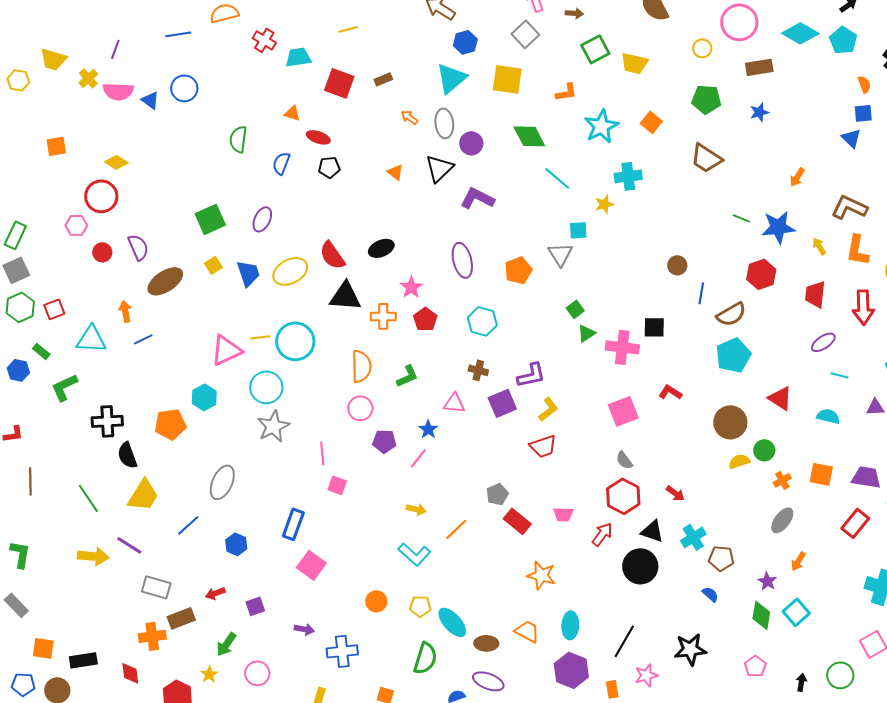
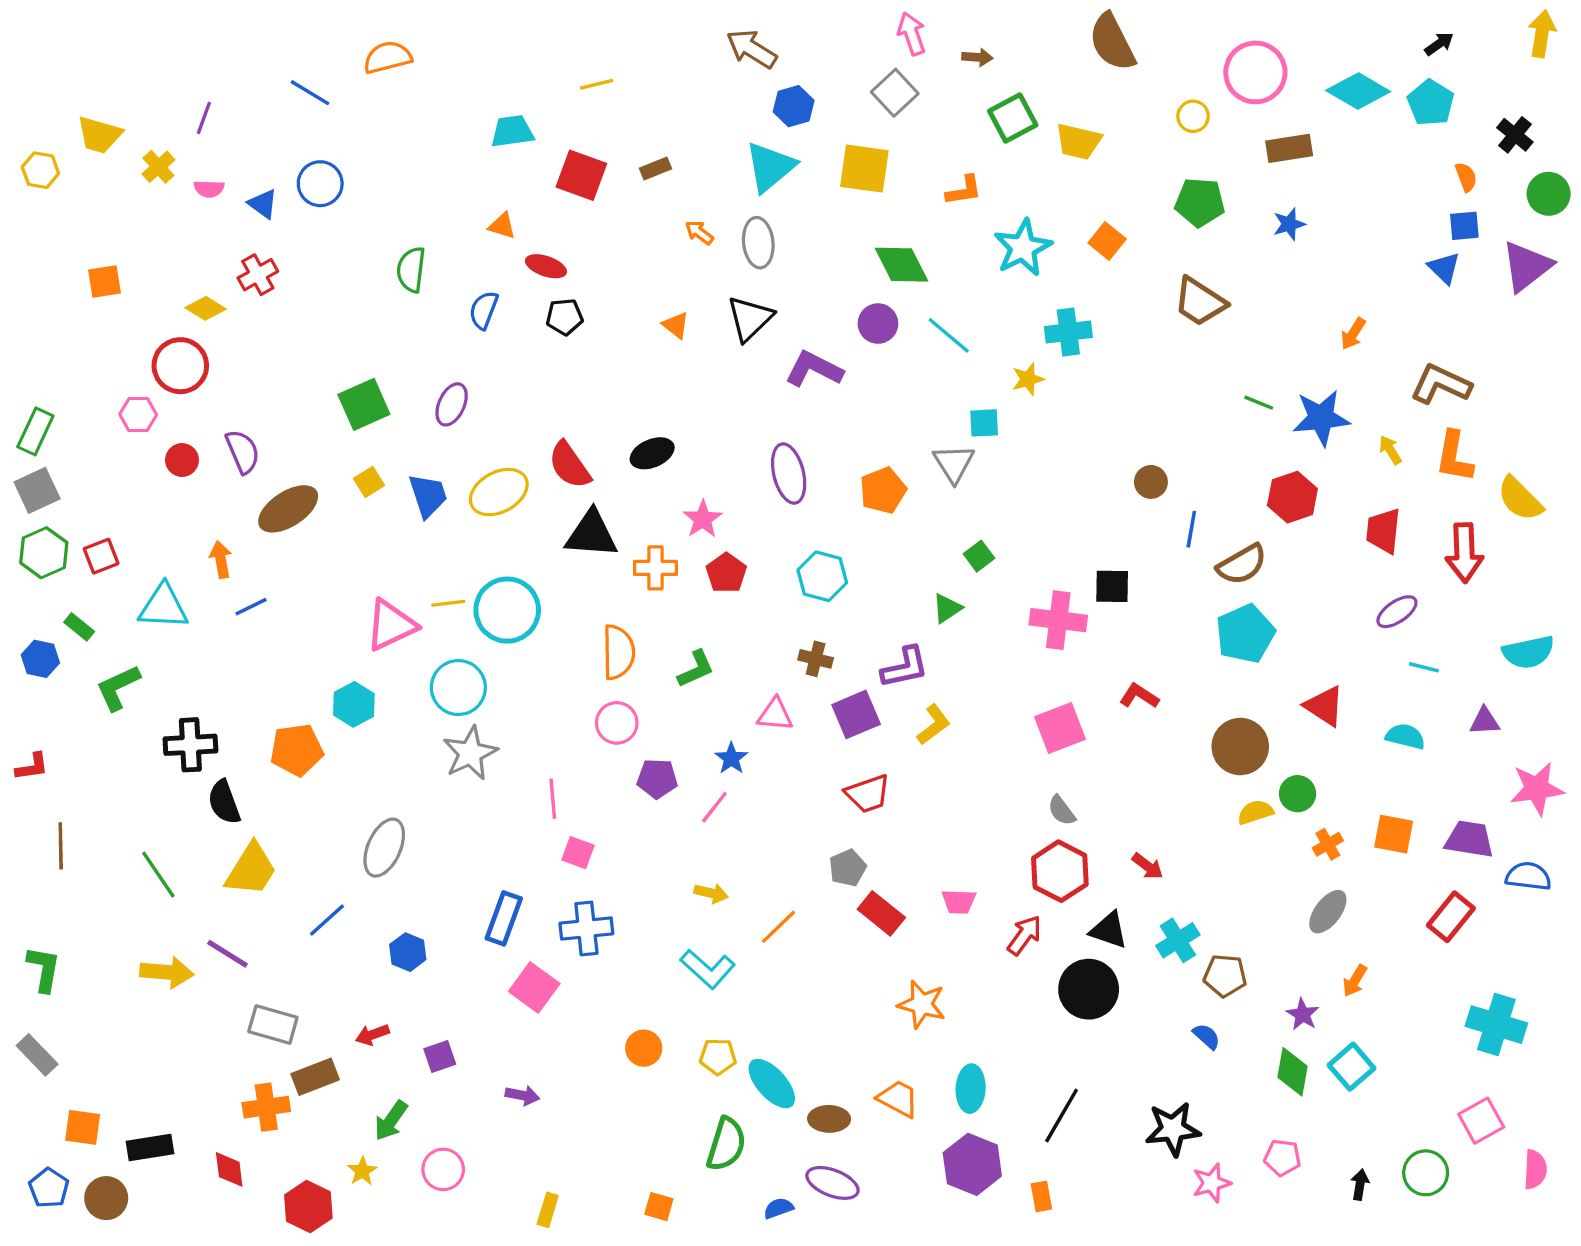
blue line: (178, 34) -> (310, 93), turned 40
red cross: (264, 40) -> (258, 275), moved, turned 30
pink semicircle: (118, 91) -> (209, 189), size x0.6
purple circle: (471, 143) -> (878, 324), moved
green triangle: (586, 333) -> (947, 608), moved
red trapezoid: (543, 446) -> (868, 794), moved
blue cross: (342, 651) -> (586, 928), moved
pink pentagon: (755, 666) -> (1282, 1158), turned -30
pink star: (646, 675) -> (1212, 1183), moved
blue pentagon: (23, 684) -> (49, 1188), turned 30

